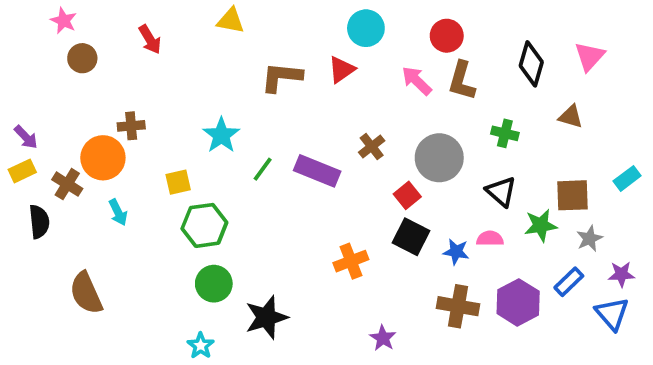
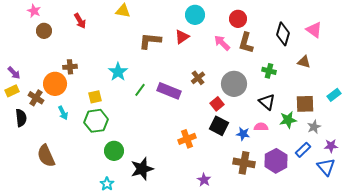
pink triangle: (589, 56) -> (314, 30), turned -36
green hexagon: (204, 225) -> (96, 121), moved

